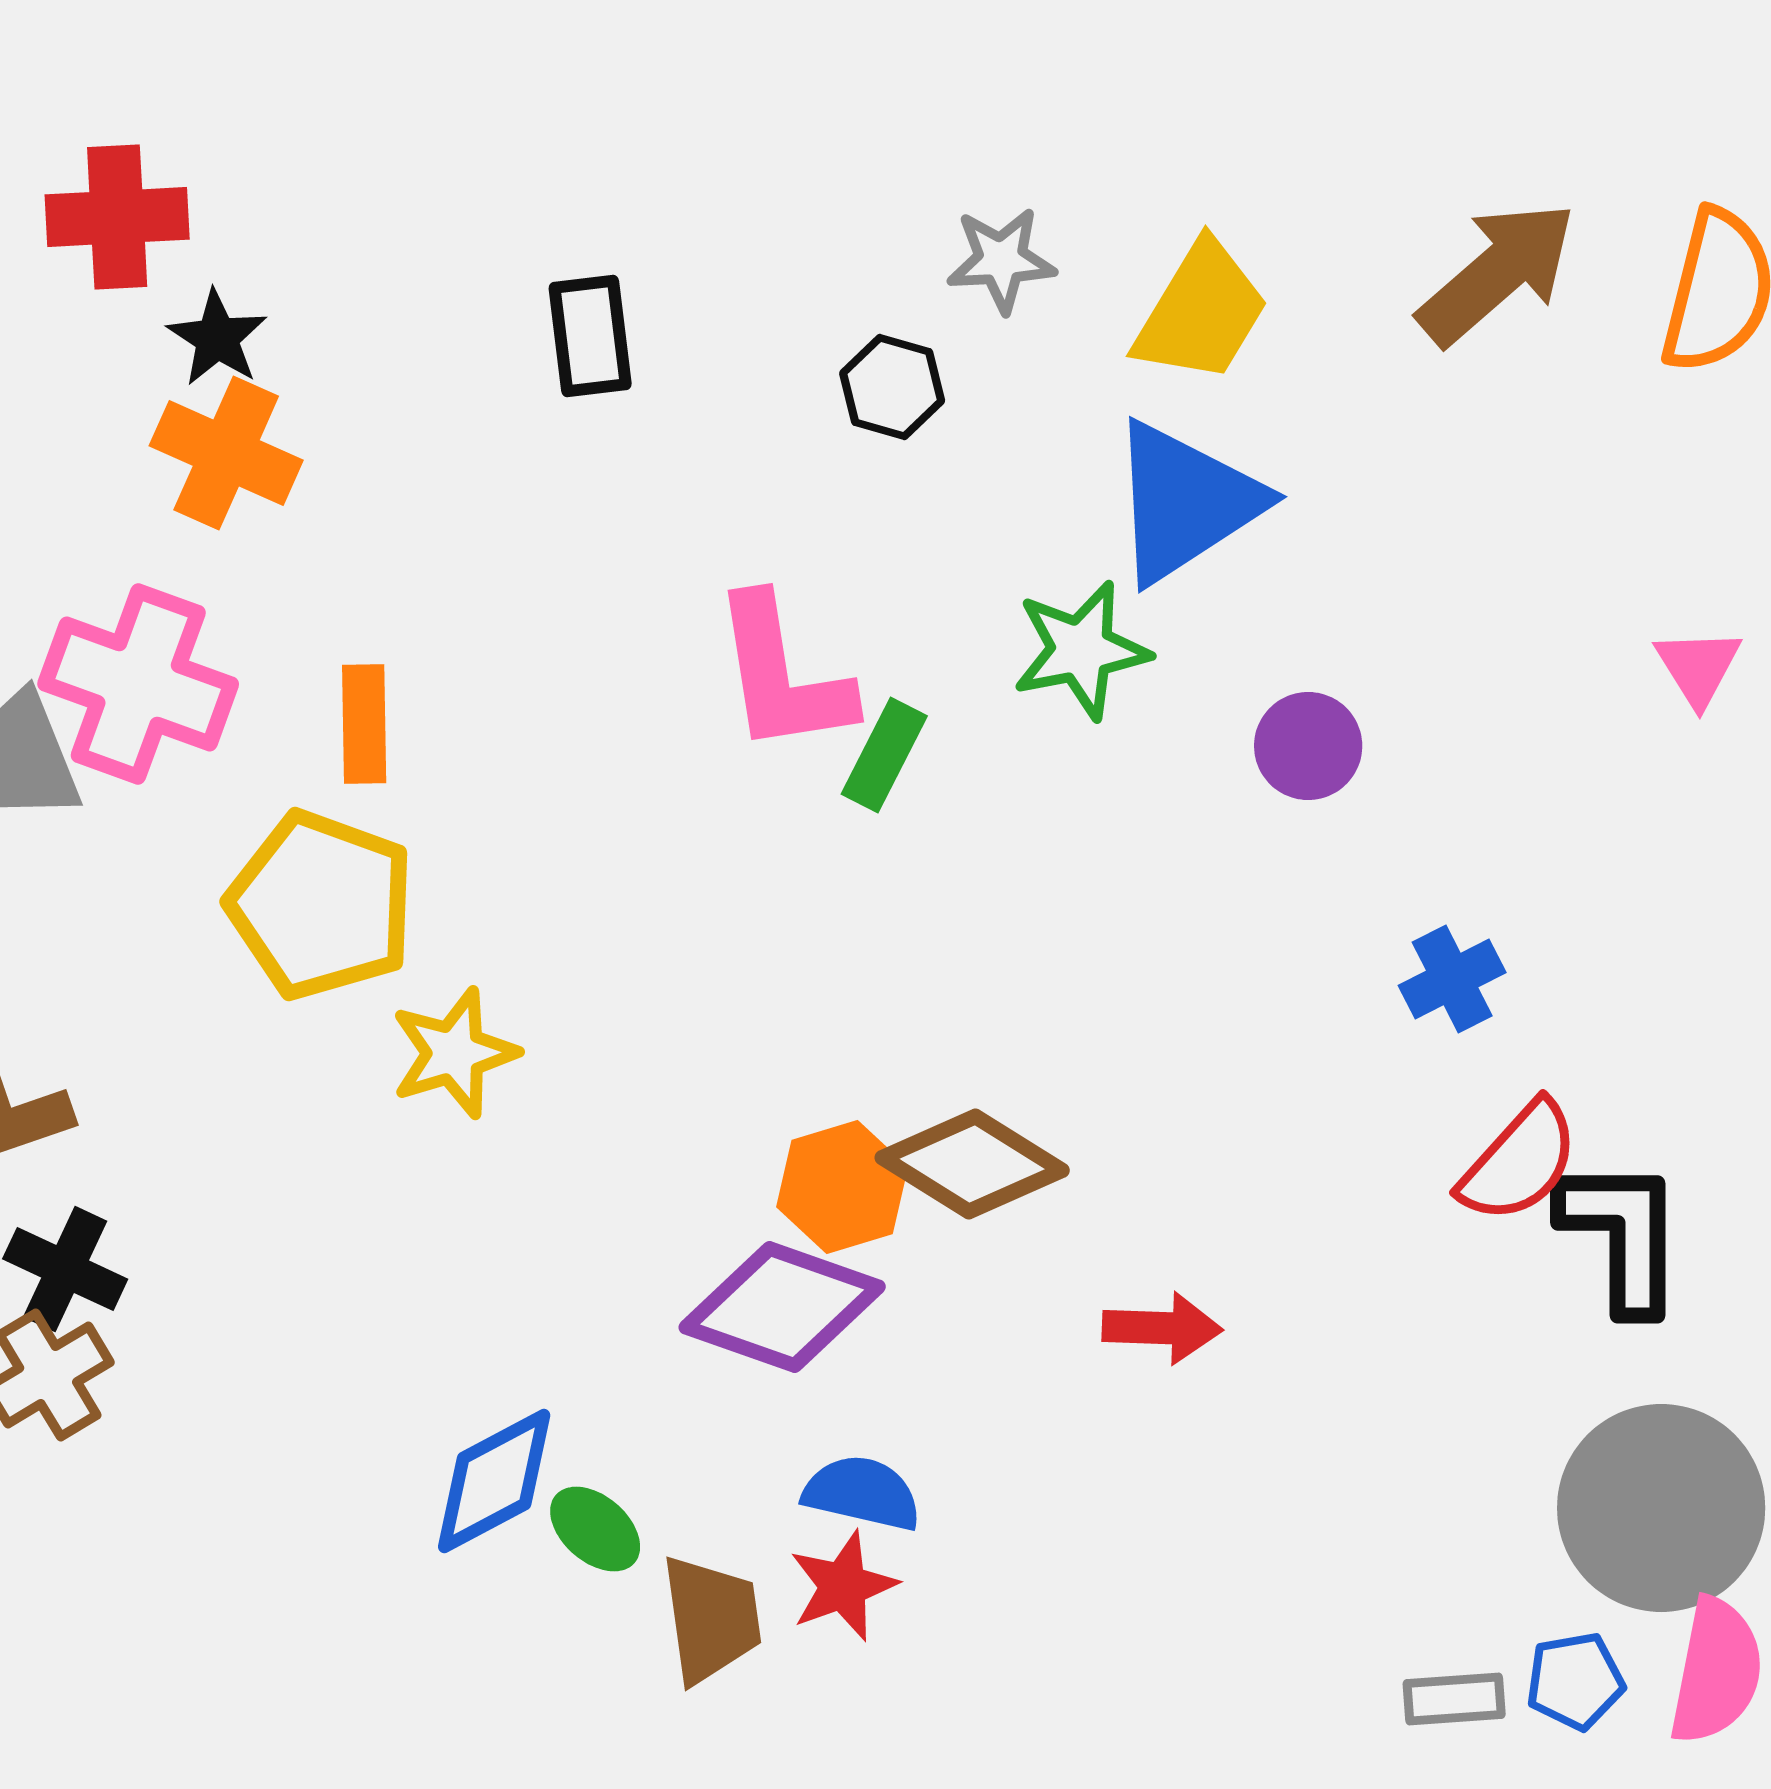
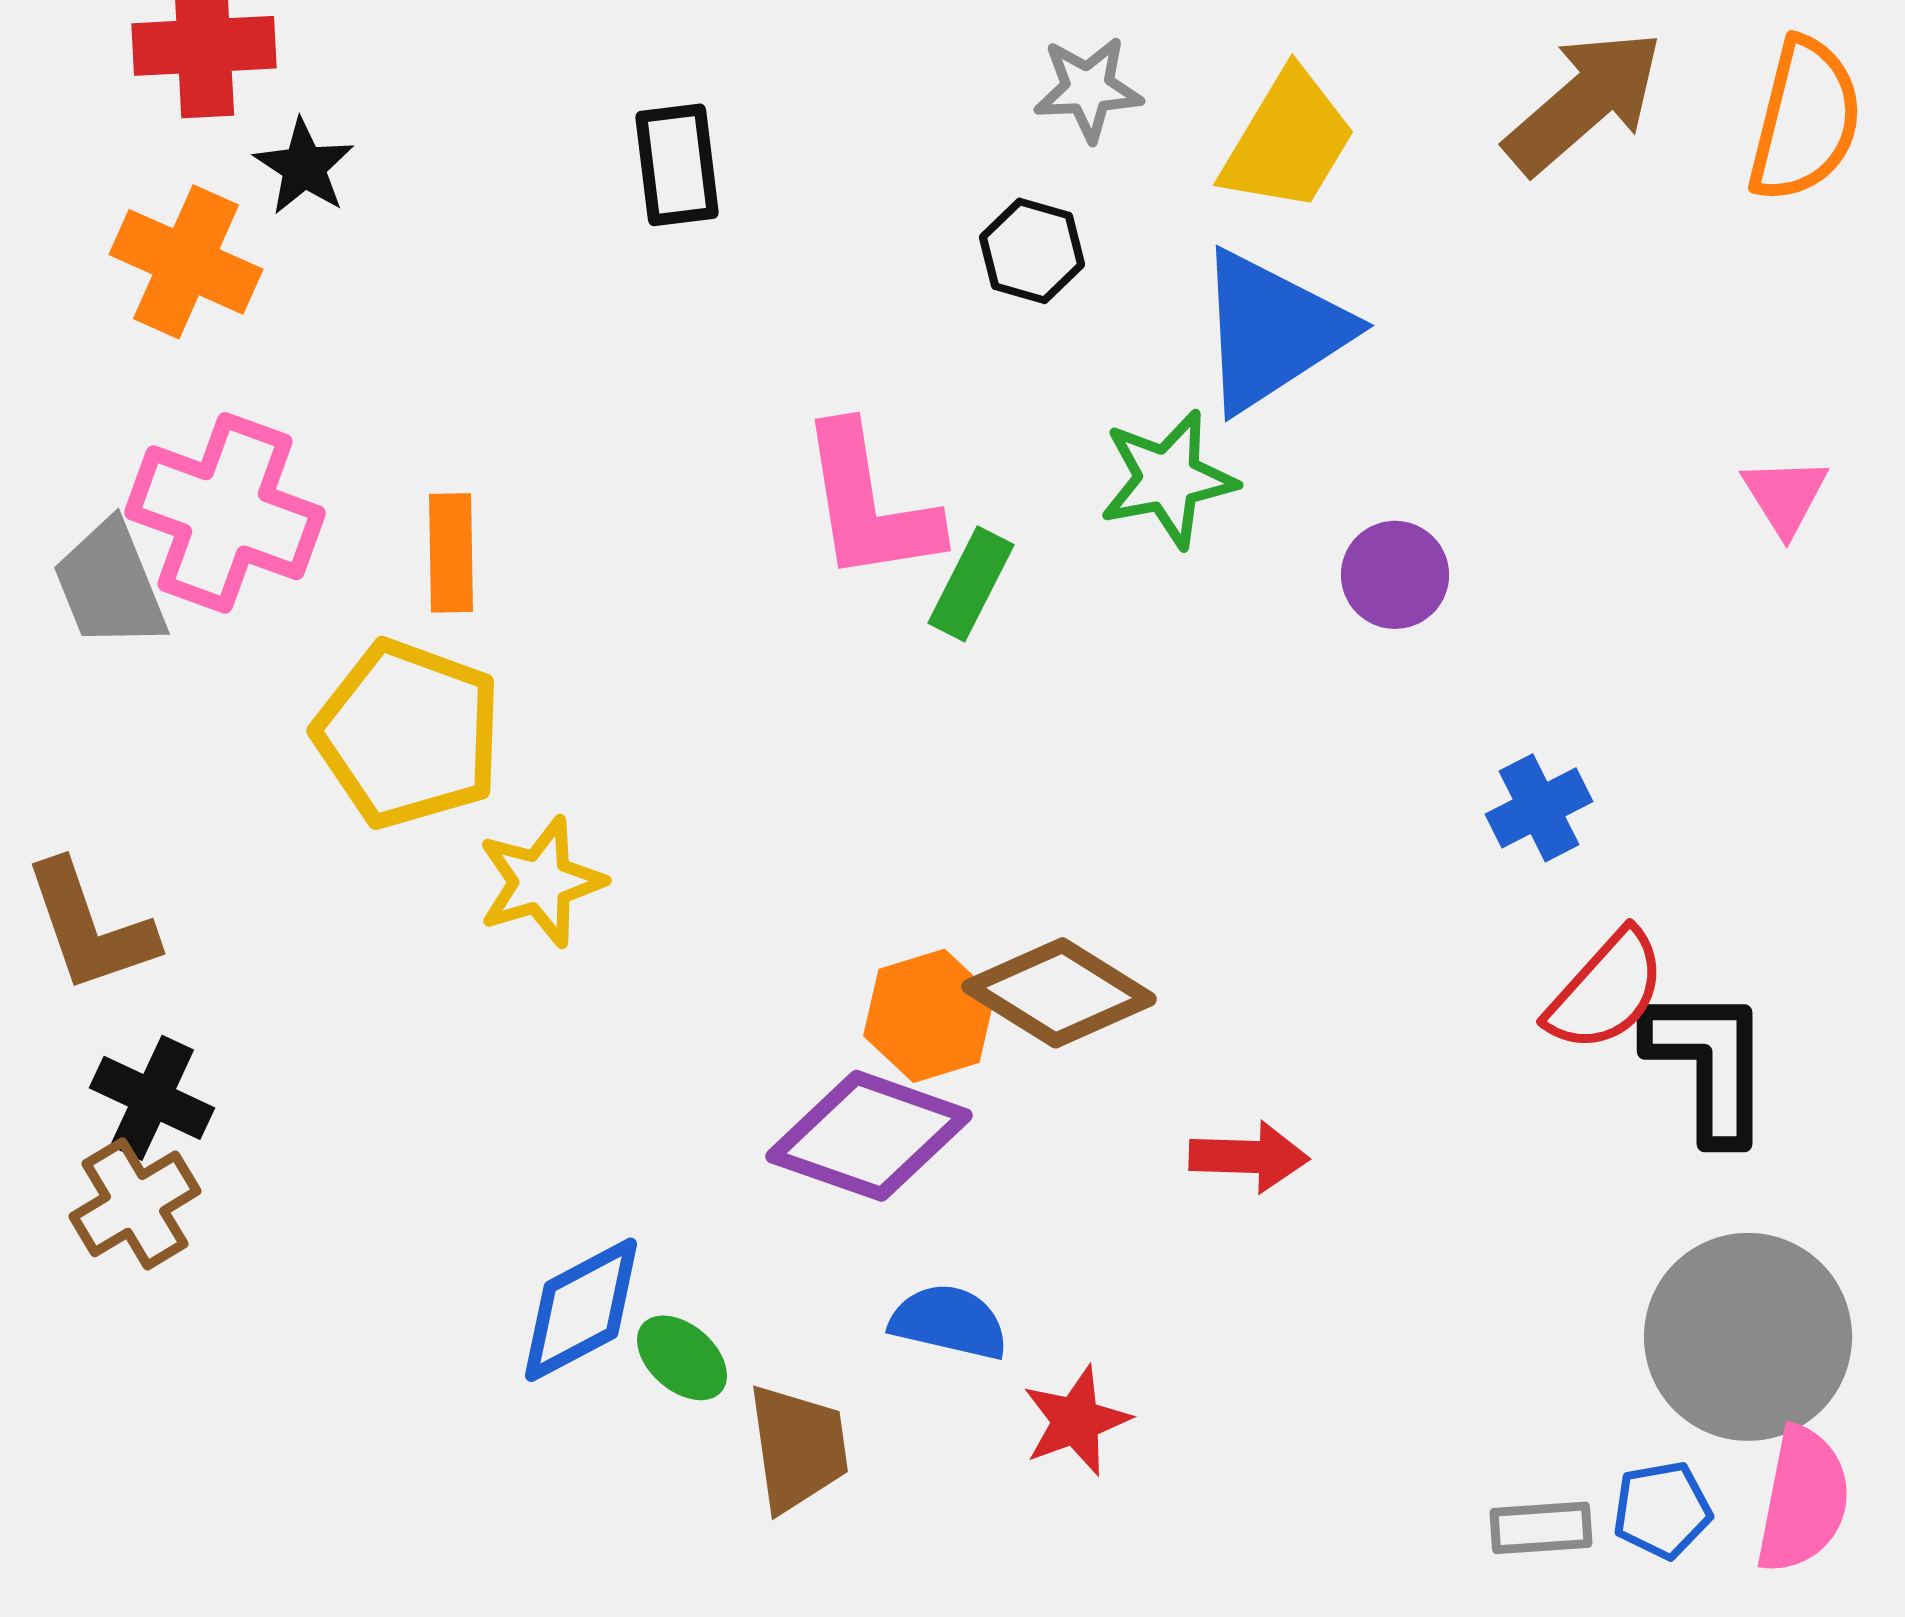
black hexagon: (892, 387) -> (1032, 251), moved
orange cross: (226, 453) -> (186, 262), moved
red star: (843, 1586) -> (1076, 1421), moved

